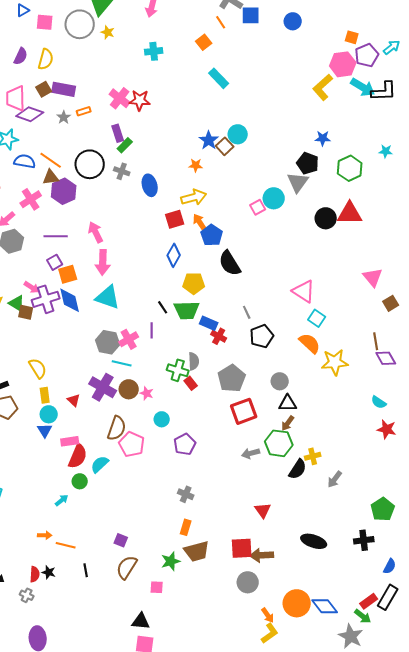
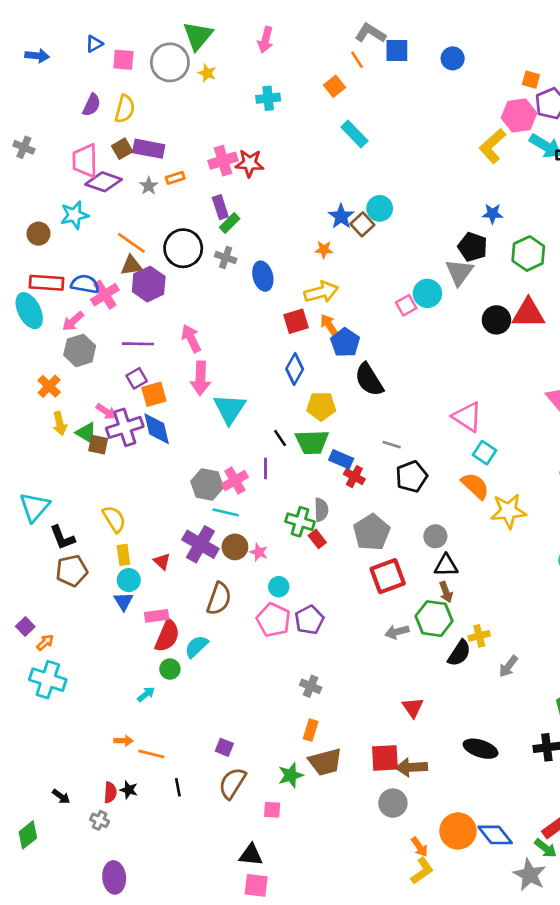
pink cross: (120, 98) -> (223, 161), turned 35
blue semicircle: (25, 161) -> (85, 284), moved
cyan triangle: (108, 297) -> (230, 409), moved, turned 44
gray line: (247, 312) -> (392, 445), turned -48
brown arrow: (288, 423) -> (446, 592), turned -56
pink pentagon: (132, 444) -> (273, 620), moved

